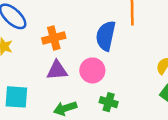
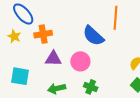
blue semicircle: (106, 36) -> (93, 36), turned -65
orange cross: (54, 38) -> (43, 34), moved

